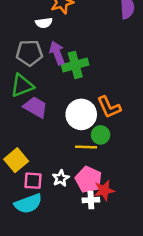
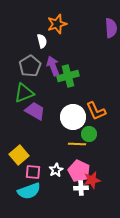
white semicircle: (44, 23) -> (42, 41), turned -96
gray pentagon: (29, 53) -> (30, 66), turned -30

